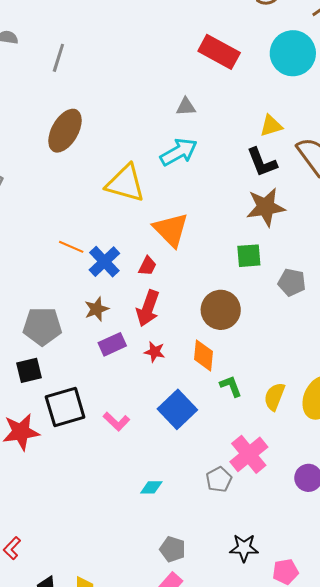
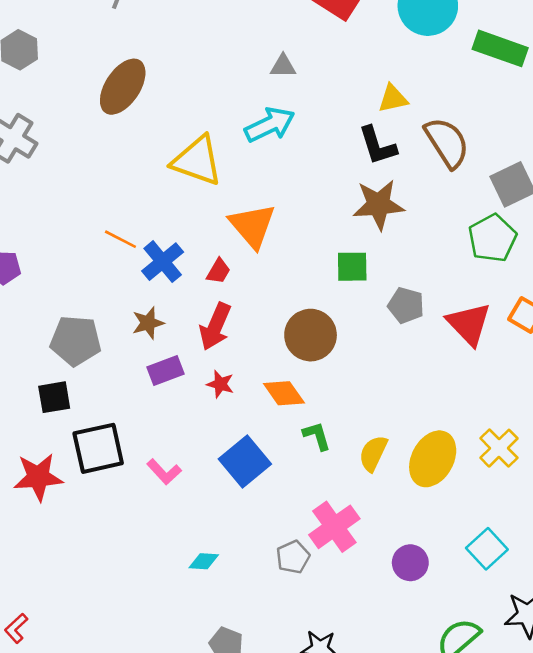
orange diamond: (204, 355) -> (284, 393), turned -44

